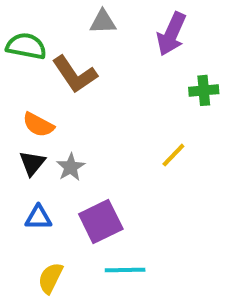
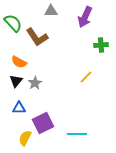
green semicircle: (26, 46) -> (13, 23), turned 36
purple square: (101, 222) -> (43, 123), moved
cyan line: (125, 270) -> (77, 134), moved

